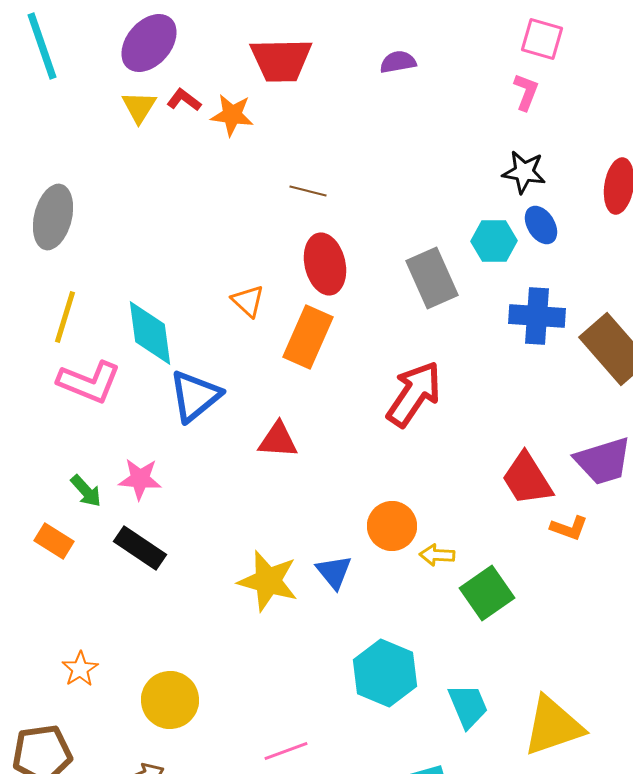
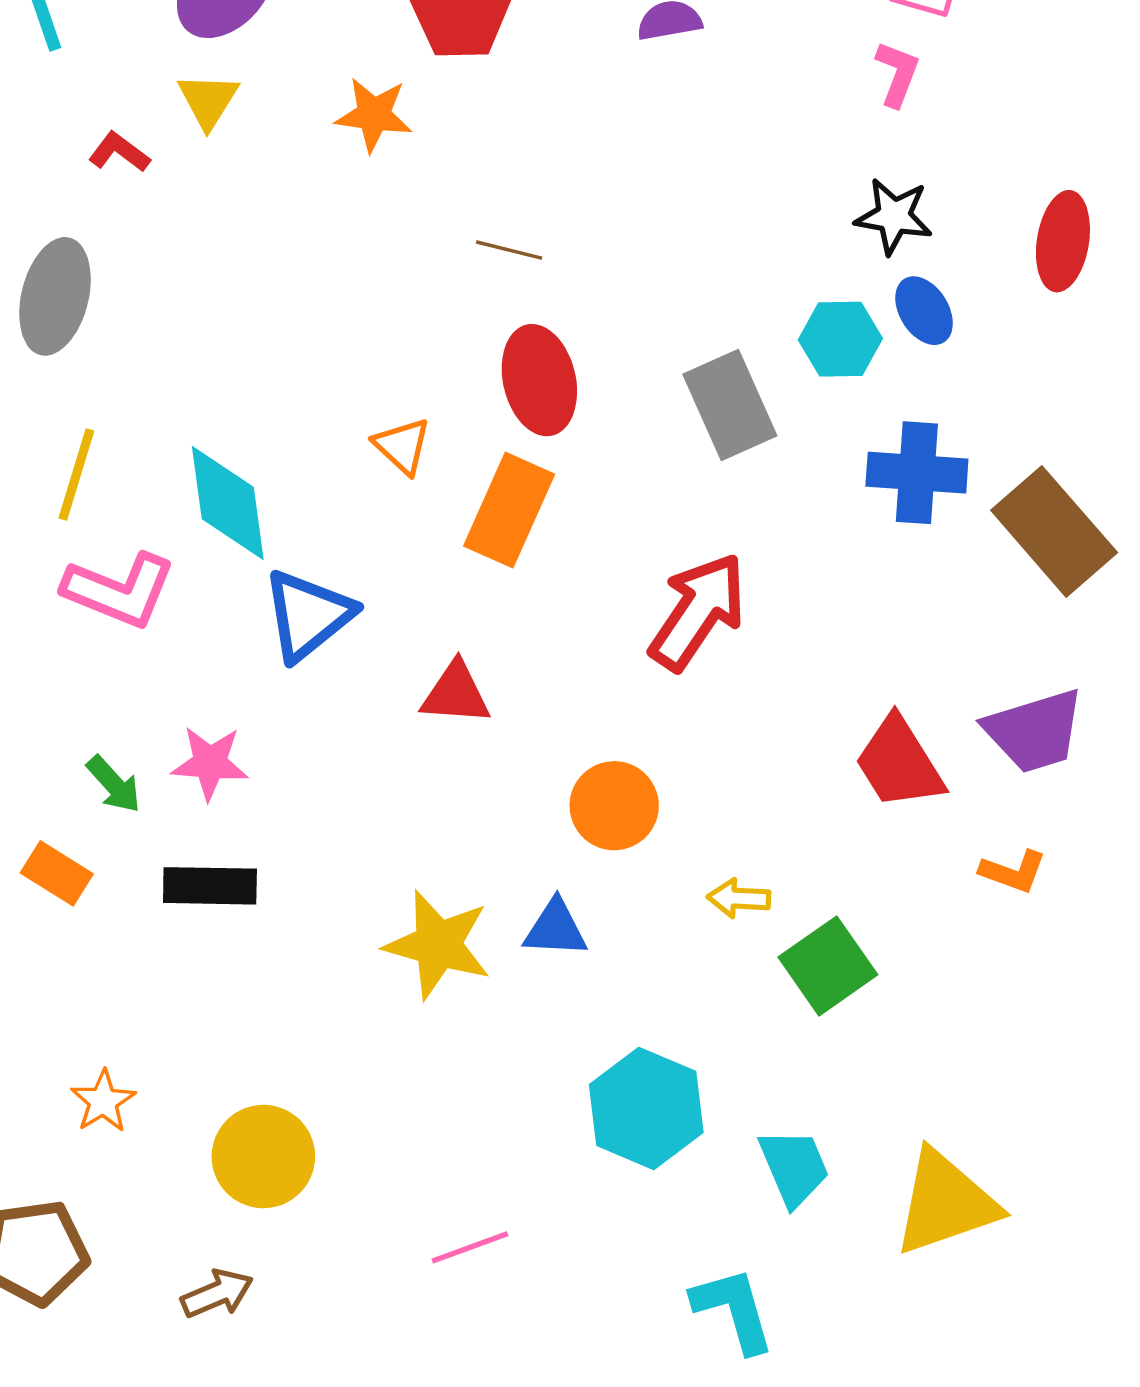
red L-shape: (184, 100) -> (119, 152), moved
orange circle: (392, 526) -> (614, 806), moved
orange L-shape: (569, 528) -> (1013, 872), moved
black rectangle: (140, 548) -> (210, 886), turned -33
blue triangle: (334, 572) -> (555, 929), turned -48

